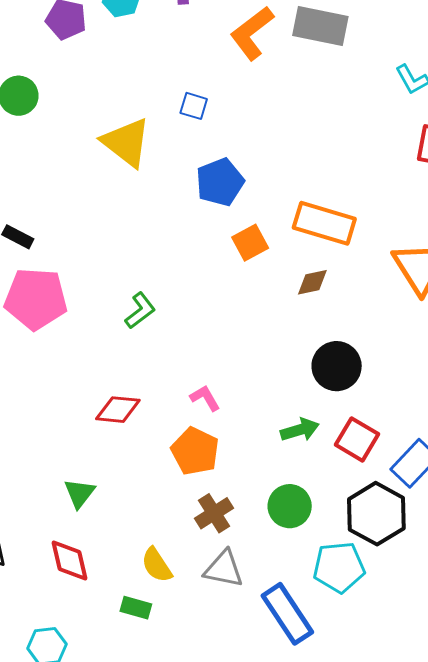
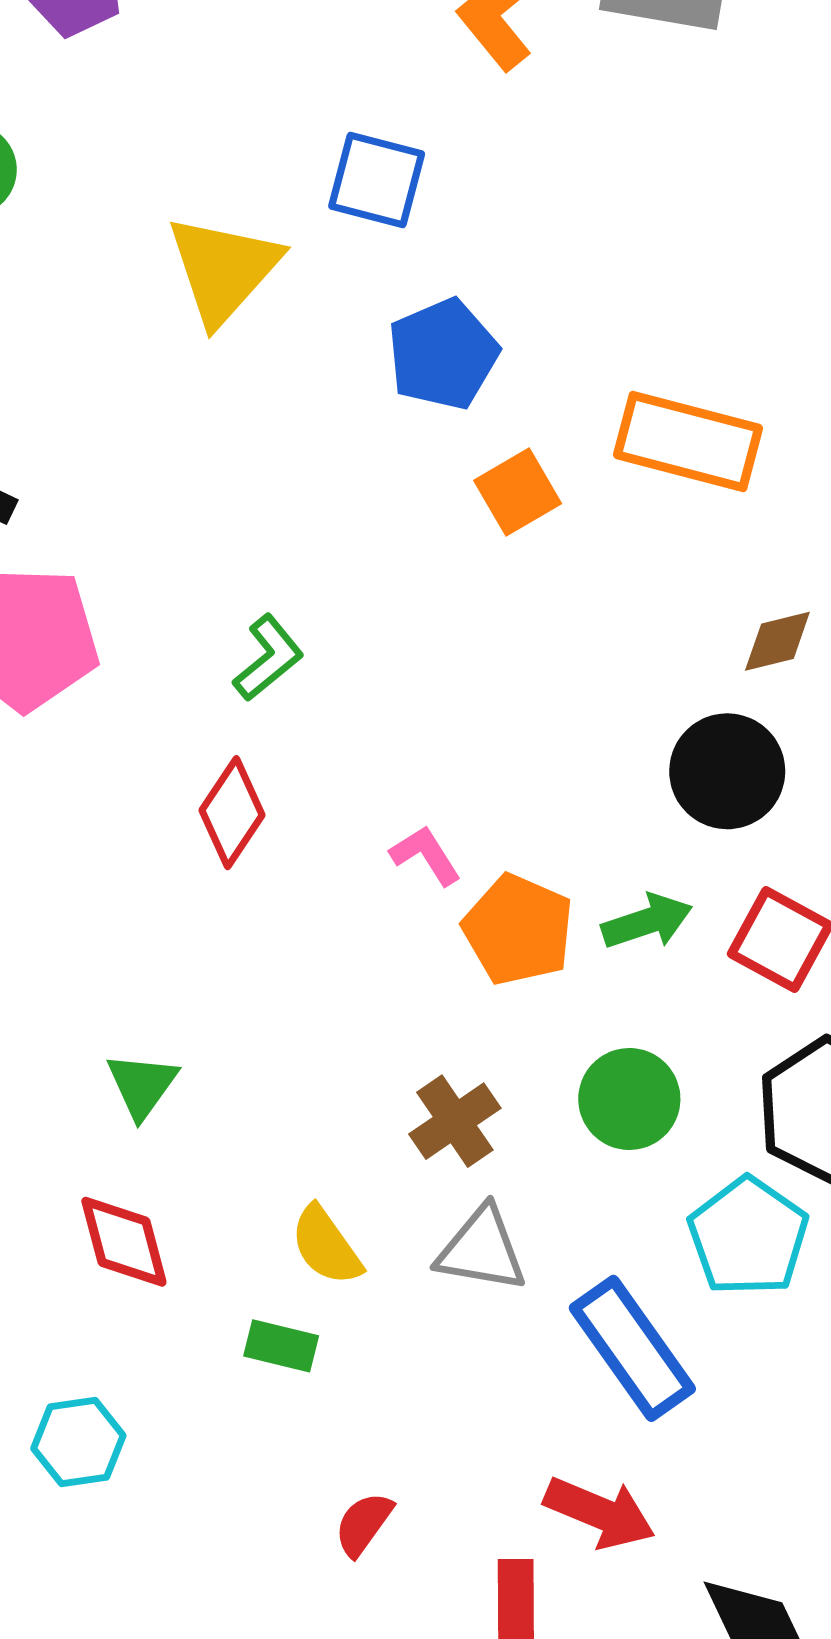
blue square: (194, 106) -> (377, 180), size x1.5
yellow triangle: (126, 142) -> (223, 269), turned 36
brown diamond: (312, 282) -> (777, 641), moved
red diamond: (118, 410) -> (232, 813), moved, turned -60
orange pentagon: (195, 451) -> (518, 930), moved
cyan pentagon: (339, 567) -> (748, 1237), turned -30

